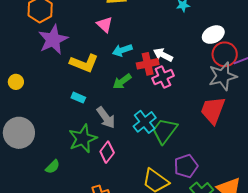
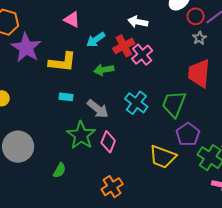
red circle: (225, 54) -> (196, 16), size x0.7
white arrow: (163, 55) -> (138, 22), moved
gray star: (223, 76) -> (199, 38), size x0.5
green arrow: (122, 81) -> (104, 70), turned 42
green trapezoid: (165, 131) -> (174, 104), moved

